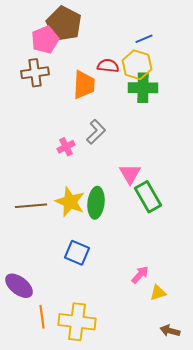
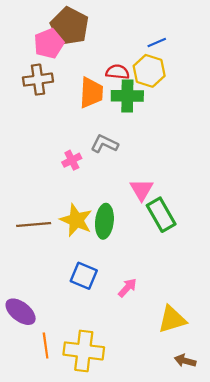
green cross: (143, 88) -> (127, 96), moved
gray L-shape: (96, 132) -> (104, 144), turned -110
pink arrow: (140, 275) -> (127, 288), moved
yellow triangle: (158, 293) -> (172, 319), size x1.6

